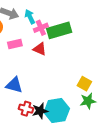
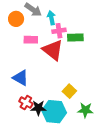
green rectangle: (59, 30) -> (75, 38), size x0.7
red triangle: (40, 49) -> (53, 50), size x1.6
yellow square: (84, 84) -> (69, 91), moved

